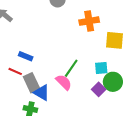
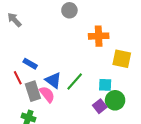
red line: (15, 71) -> (18, 78), turned 32
pink semicircle: (64, 82) -> (47, 94), moved
blue triangle: (42, 93) -> (53, 80), moved

